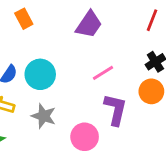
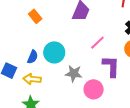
gray star: (44, 116) -> (74, 73), moved

